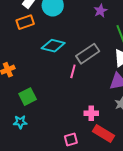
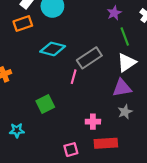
purple star: (100, 11) -> (114, 13), moved
green square: (28, 97) -> (45, 104), moved
red rectangle: (104, 133) -> (106, 143), turned -35

